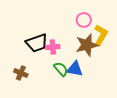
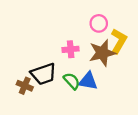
black trapezoid: (37, 43) -> (43, 74), moved
pink cross: (53, 47) -> (71, 49), moved

